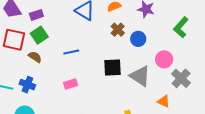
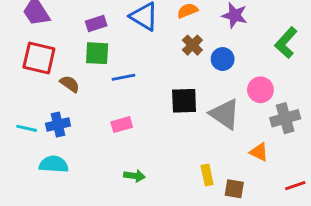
purple rectangle: (36, 15) -> (96, 24), moved
green square: (39, 35) -> (97, 53), moved, turned 36
gray cross: (181, 78) -> (285, 118), turned 30
blue cross: (27, 85) -> (58, 125), turned -35

